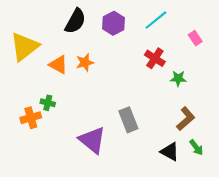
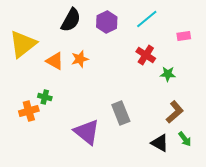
pink rectangle: (195, 38) -> (184, 36), turned -64

